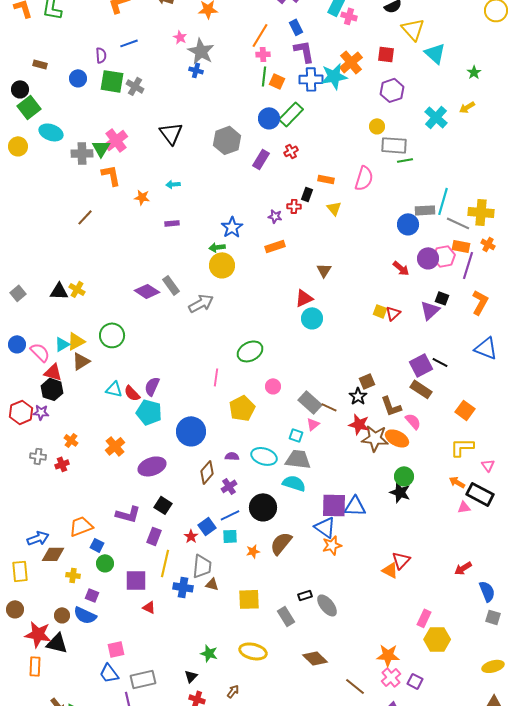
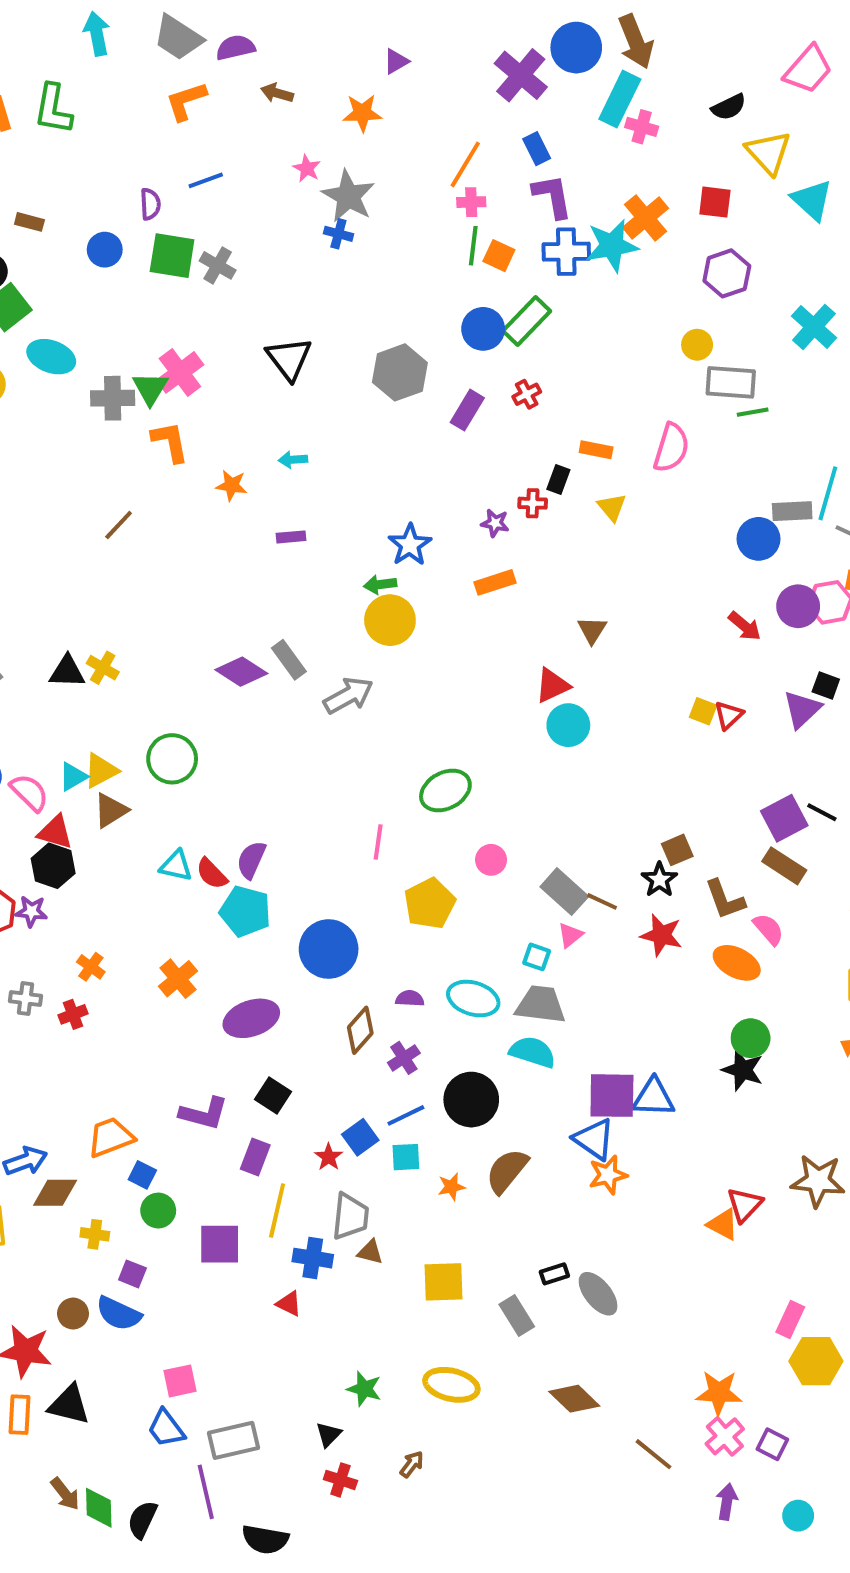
brown star: (375, 438) -> (818, 1181), moved
red triangle: (149, 607) -> (289, 1304), moved
black triangle: (57, 643) -> (69, 1405), moved

